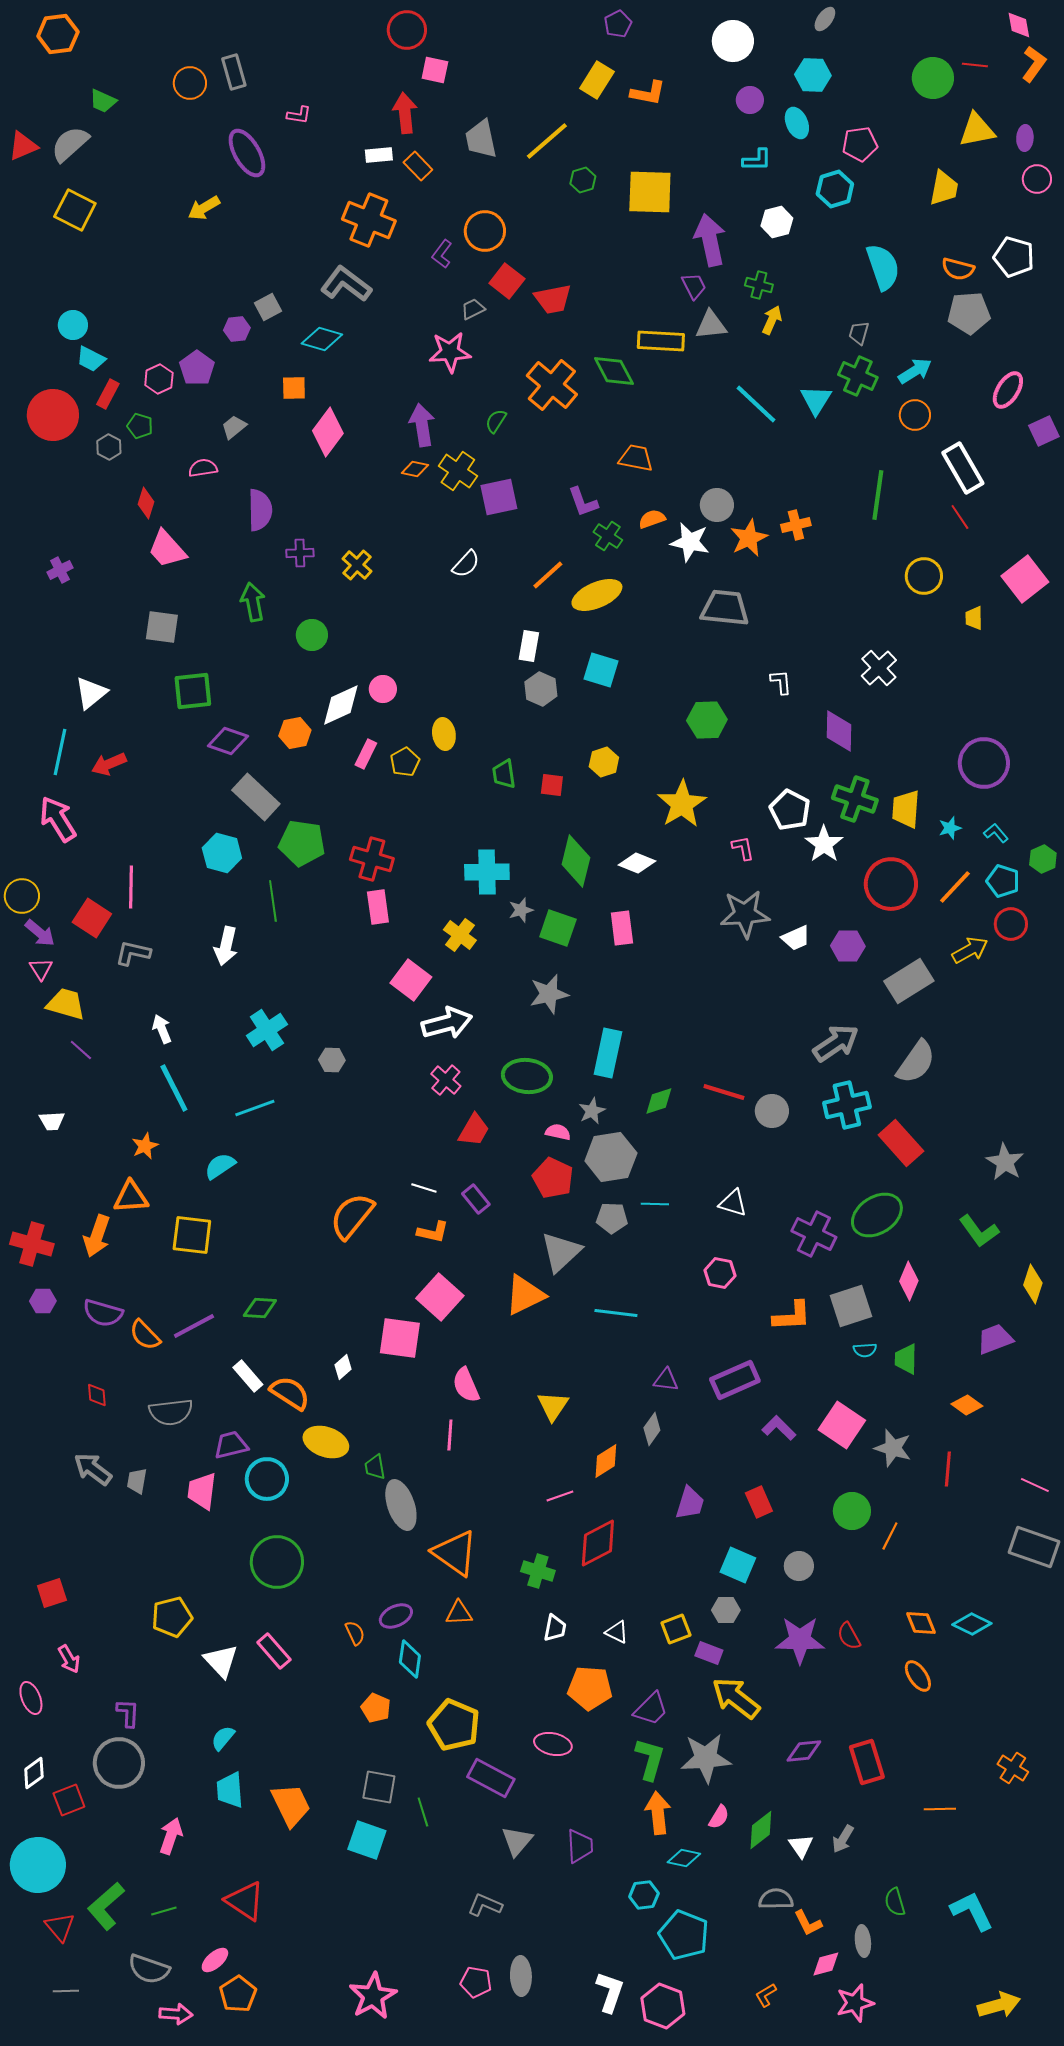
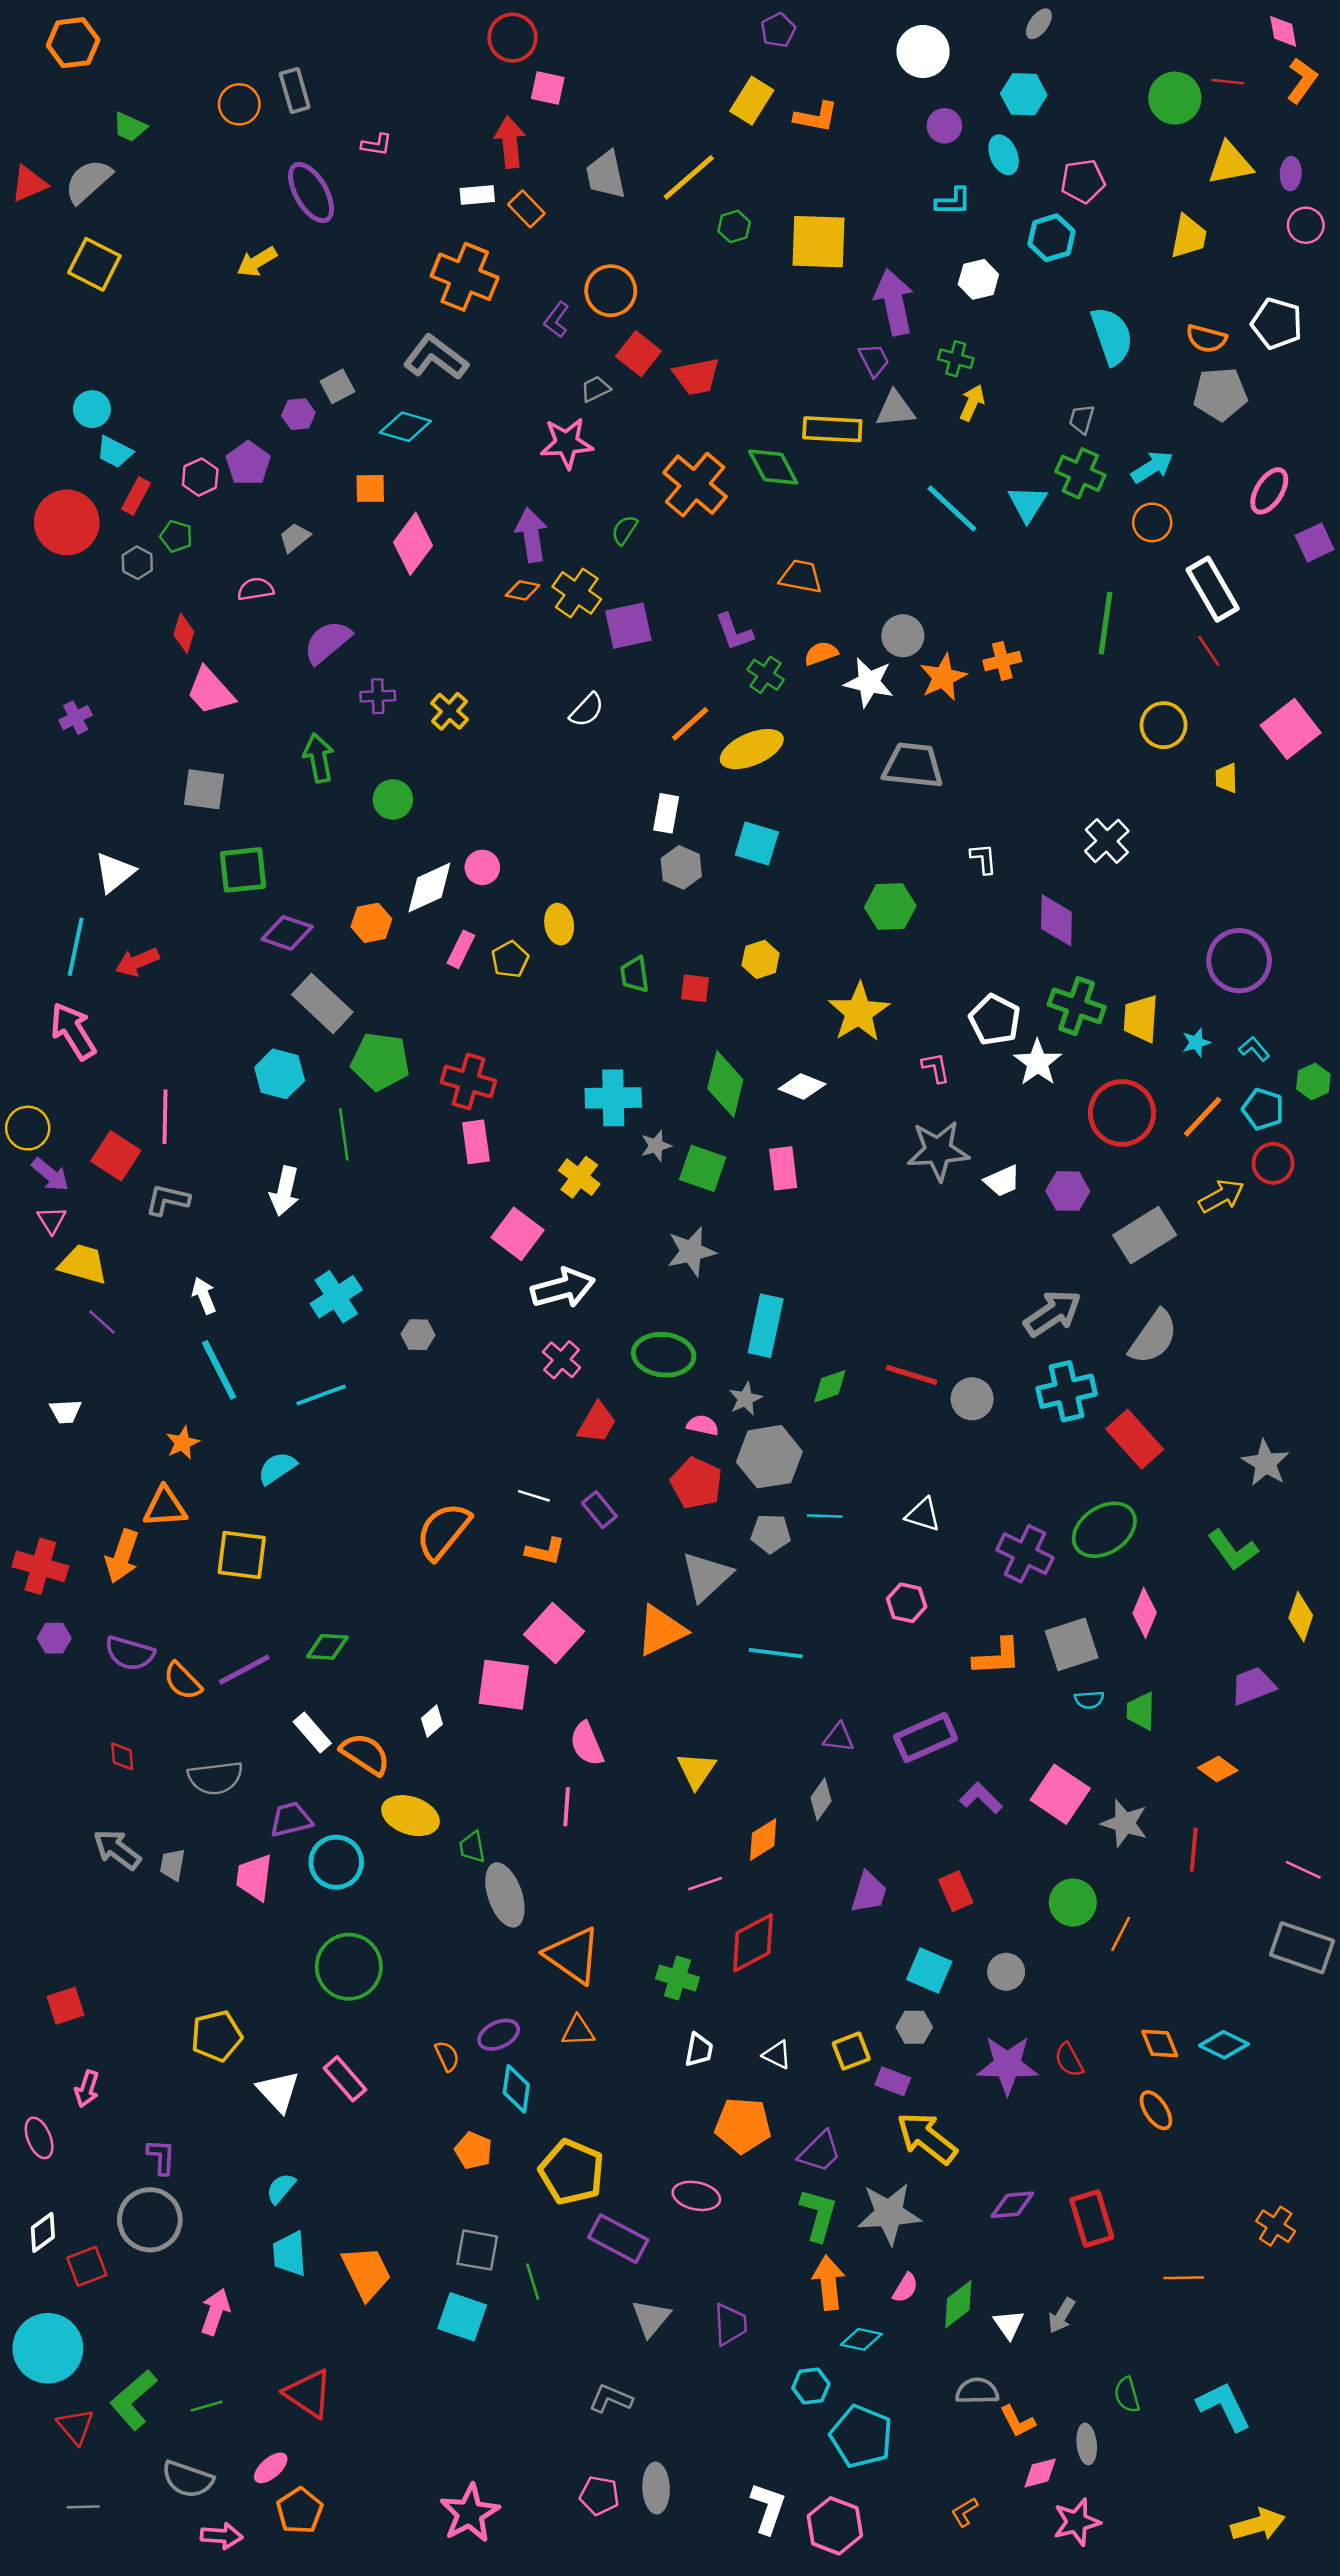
purple semicircle: (260, 510) -> (327, 642), turned -129
pink arrow: (69, 1659) -> (87, 2089), turned 48

